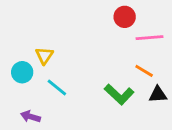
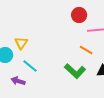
orange line: (144, 71) -> (86, 50), moved
purple arrow: (30, 117) -> (18, 81), moved

